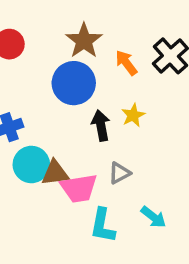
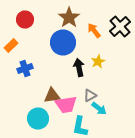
cyan circle: (31, 165) -> (38, 118), moved
cyan arrow: (153, 217) -> (99, 108), moved

